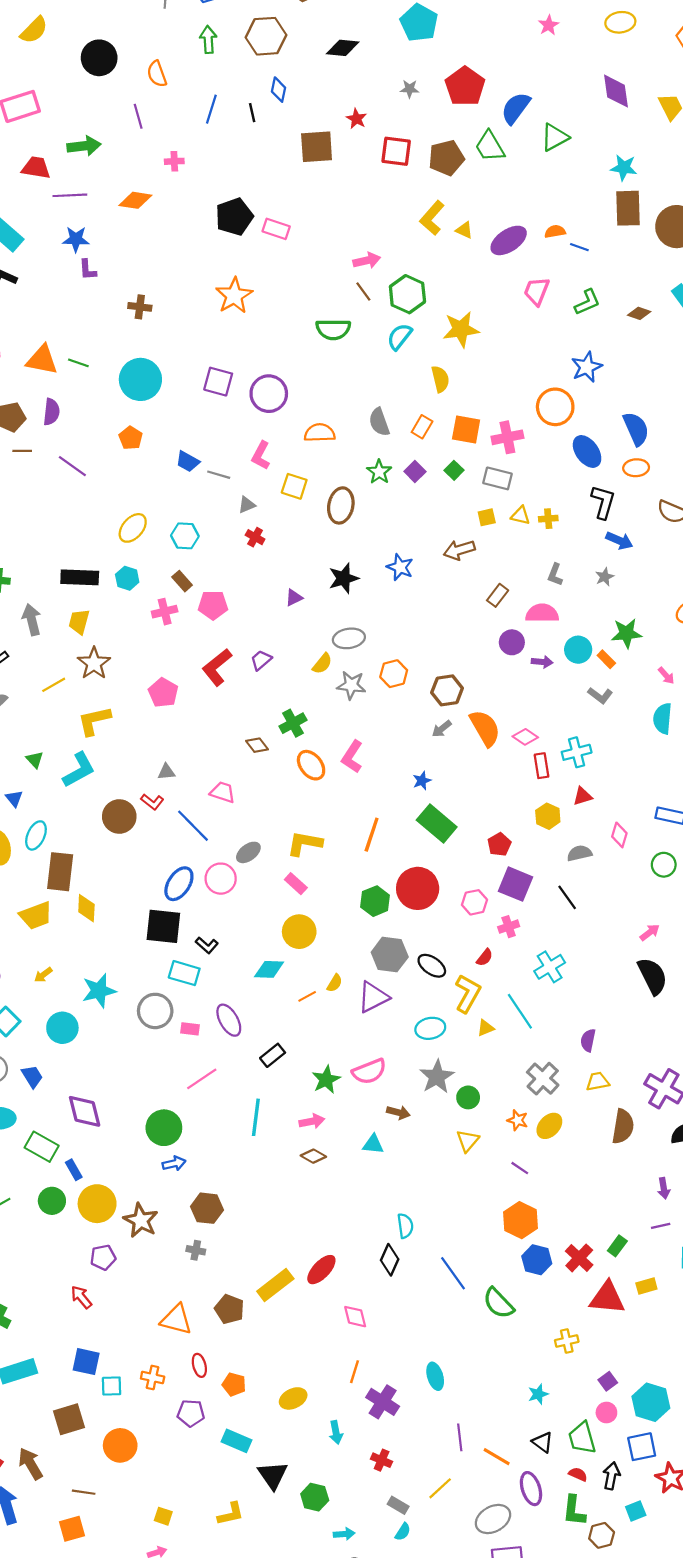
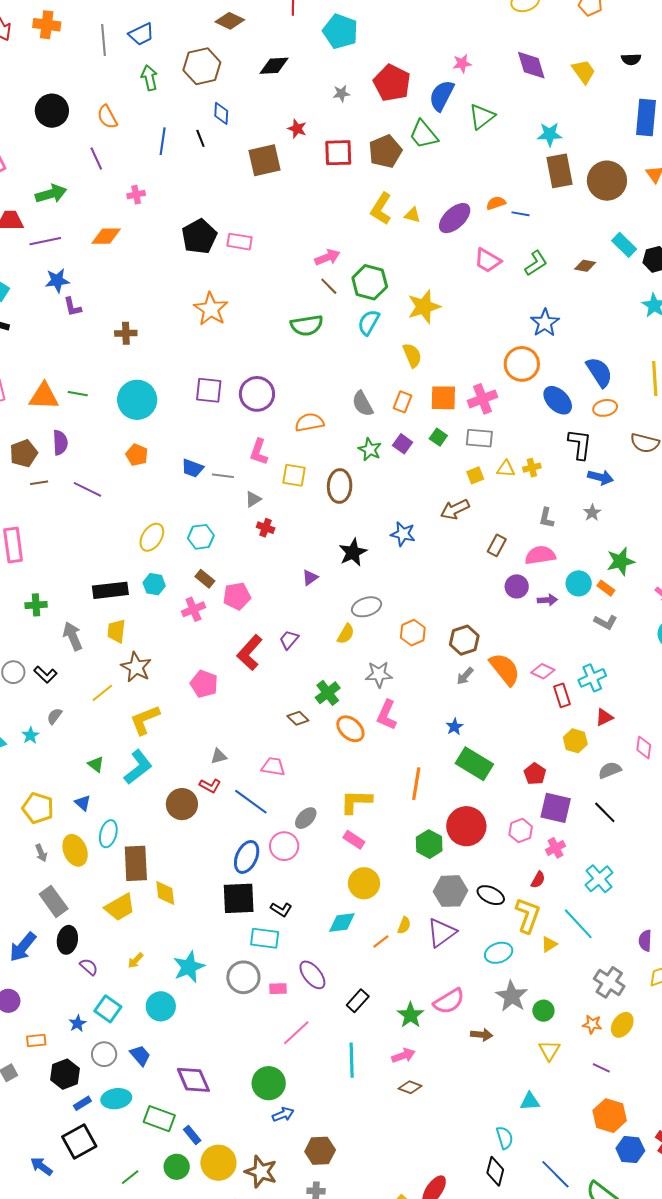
pink star: (549, 25) -> (462, 64), moved, turned 30
pink trapezoid: (537, 291) -> (488, 260), turned -72
gray star: (351, 685) -> (379, 674), moved
cyan triangle: (373, 1144) -> (530, 1101), moved

